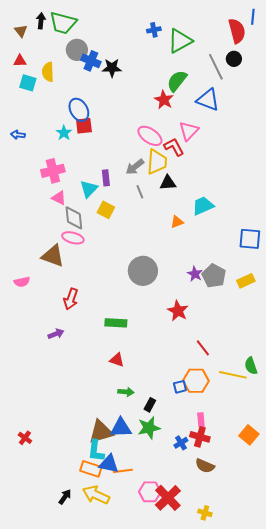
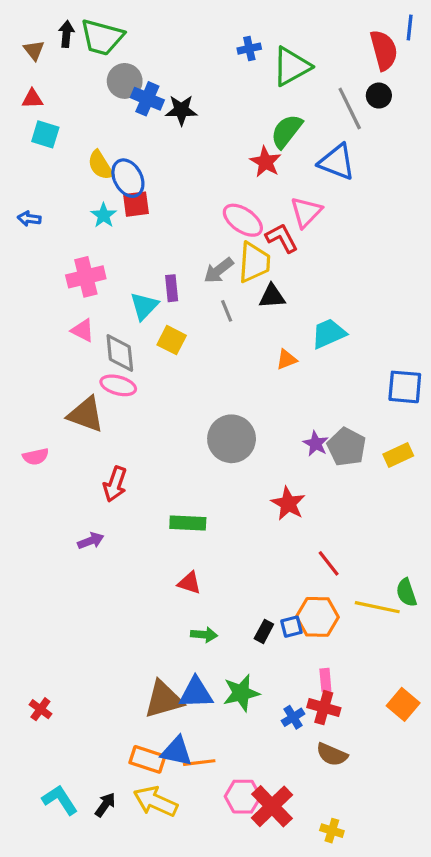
yellow semicircle: (48, 72) -> (100, 165), moved, turned -30
pink triangle: (59, 198) -> (83, 330), moved
black rectangle: (150, 405) -> (264, 631), moved
cyan L-shape: (96, 451) -> (60, 800), moved, turned 140

